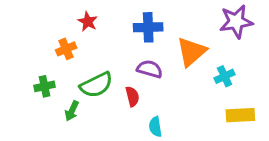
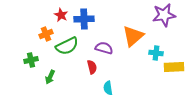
blue cross: (148, 27) -> (84, 19), moved
cyan cross: (225, 76) -> (156, 53), turned 32
green semicircle: (96, 85) -> (67, 46), moved
yellow rectangle: (240, 115) -> (174, 67), moved

